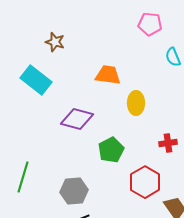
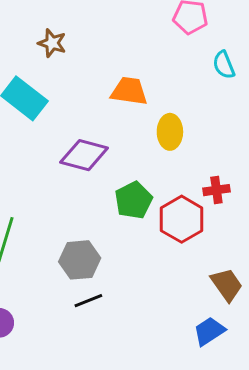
red hexagon: (145, 182) -> (182, 219), moved

